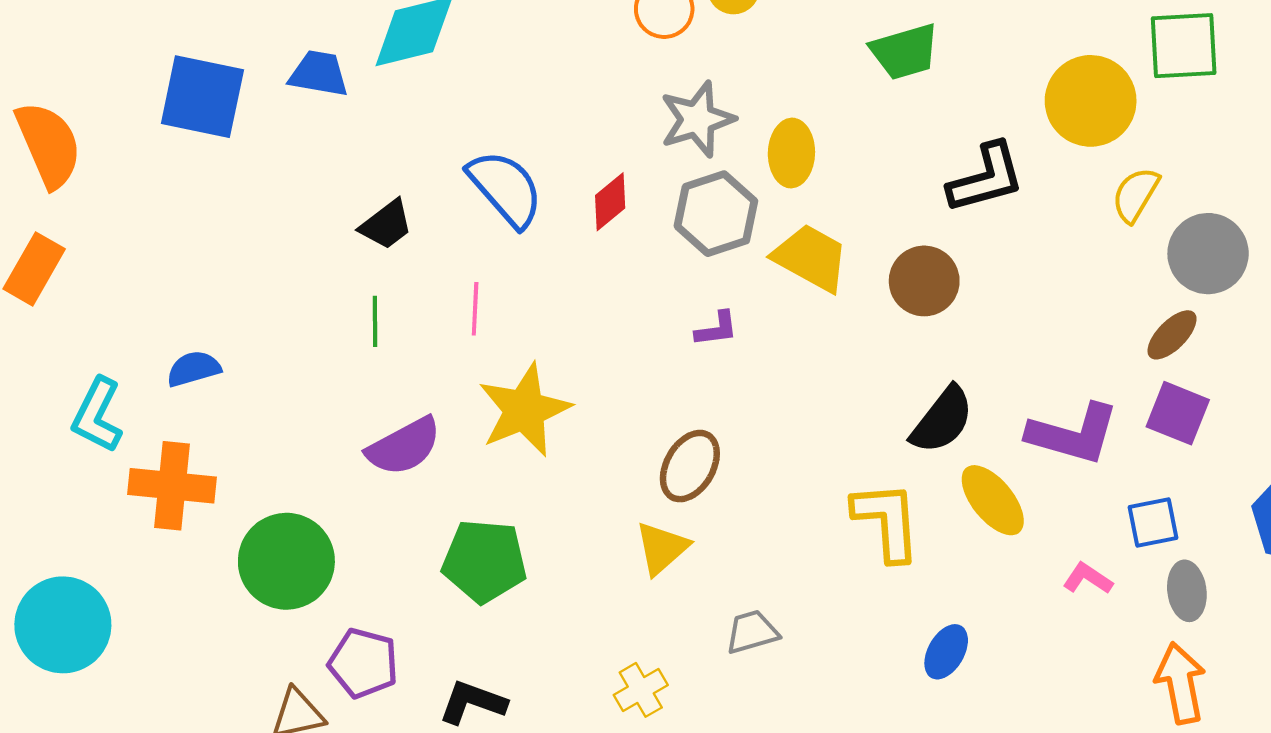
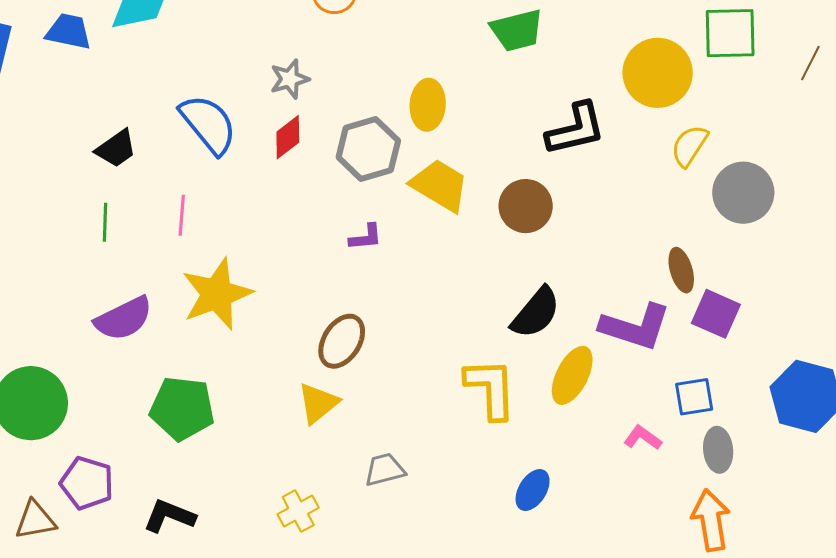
gray star: (697, 119) -> (290, 79), moved, size x0.7
brown ellipse: (1172, 335) -> (681, 270), moved, turned -63
yellow ellipse: (993, 500) -> (572, 375), turned 64

